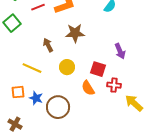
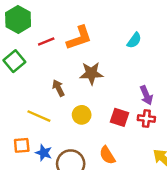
red cross: (114, 85) -> (146, 119), moved
orange semicircle: (88, 88) -> (107, 155), moved

